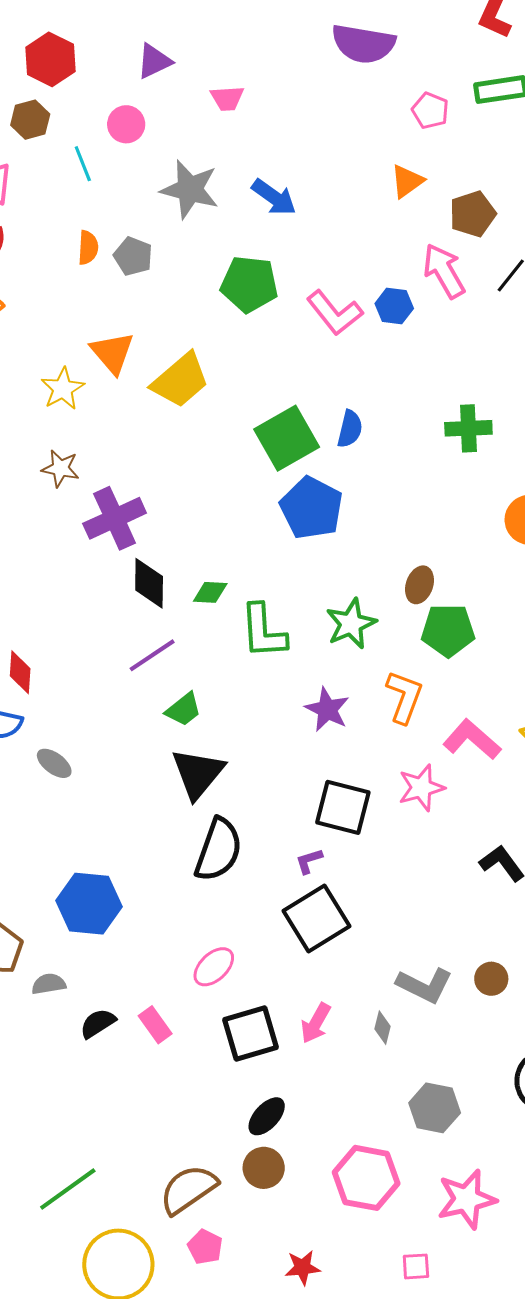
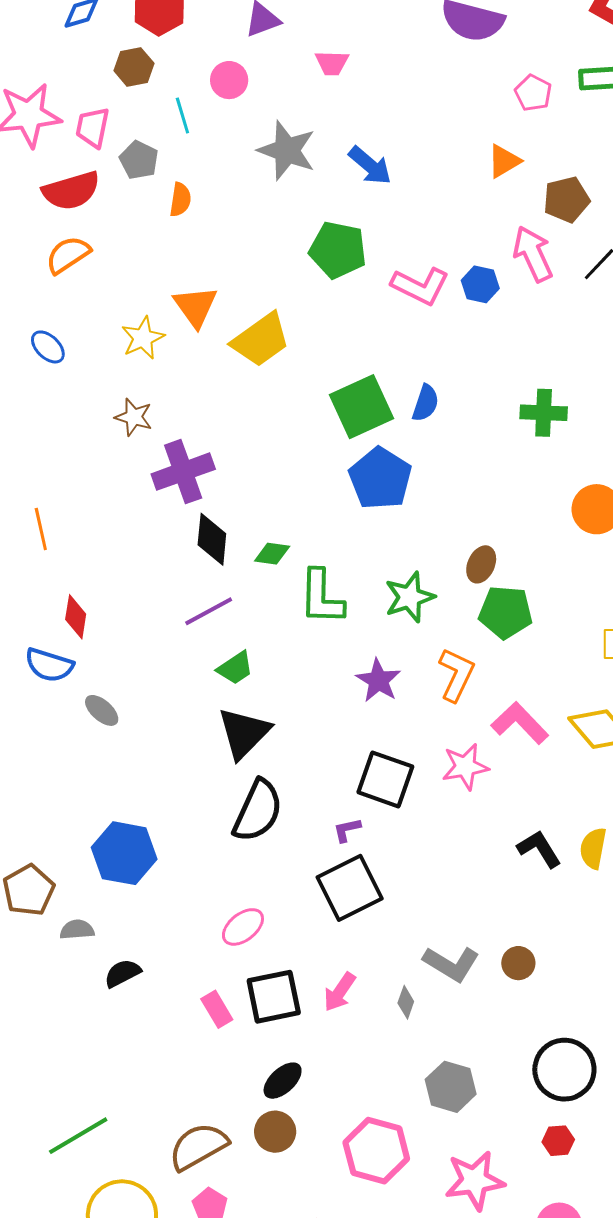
gray pentagon: (133, 256) -> (139, 160), moved
pink L-shape: (335, 313) -> (420, 286), turned -30
pink rectangle: (155, 1025) -> (217, 1009), moved

